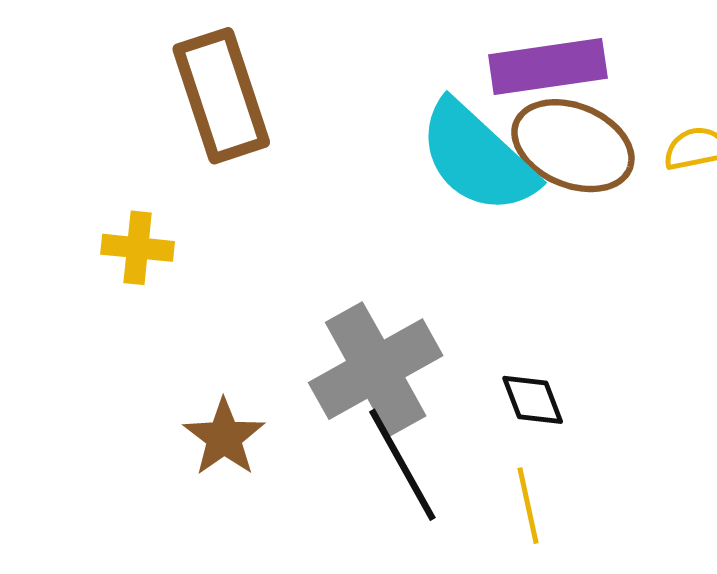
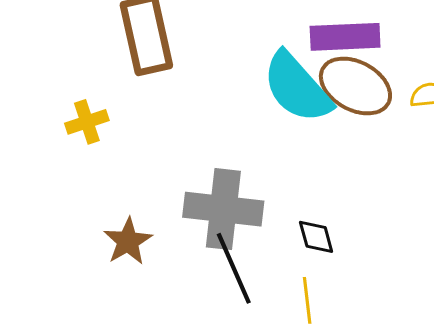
yellow cross: (138, 248) -> (87, 122), turned -30
gray cross: (376, 369) -> (223, 209), turned 30

